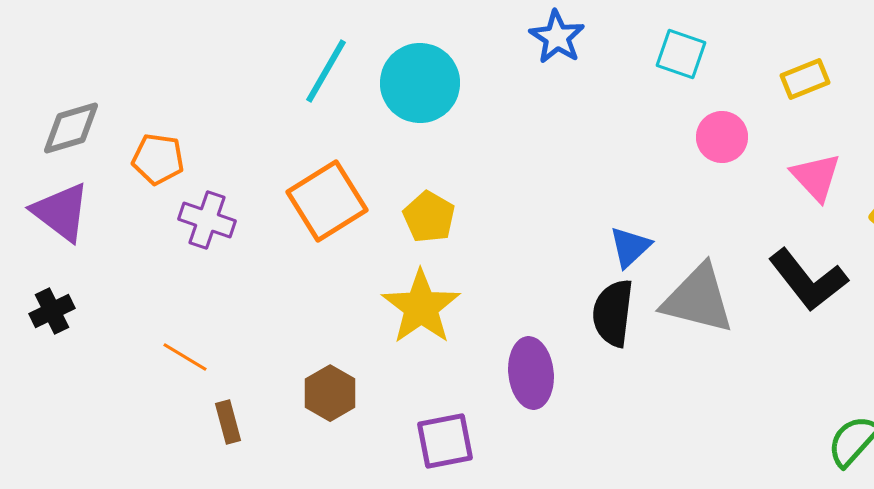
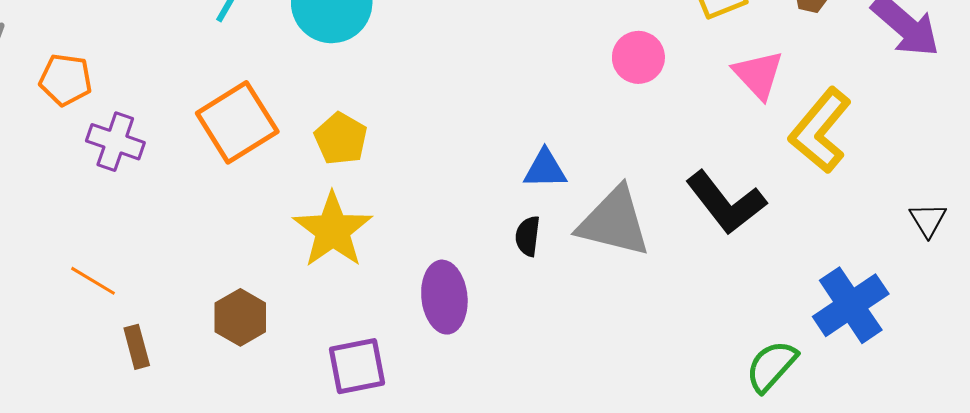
pink triangle: (816, 177) -> (758, 75), moved
blue triangle: (630, 247) -> (545, 169), turned 42
black semicircle: (613, 313) -> (528, 236), size x0.6

